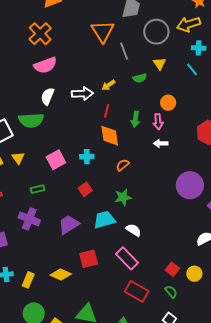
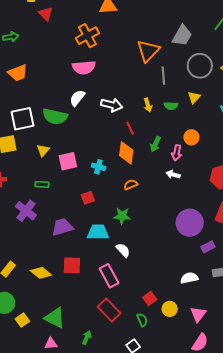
yellow arrow: (108, 85) -> (148, 105), moved, turned -88
red line: (107, 111) -> (130, 128), turned -56
yellow triangle: (18, 158) -> (43, 150), moved

